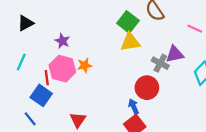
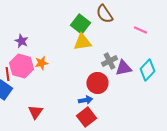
purple triangle: (175, 54) -> (123, 68), moved
gray cross: (160, 63) -> (109, 61), turned 35
blue arrow: (134, 107) -> (85, 100), turned 104

